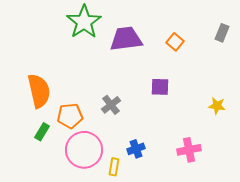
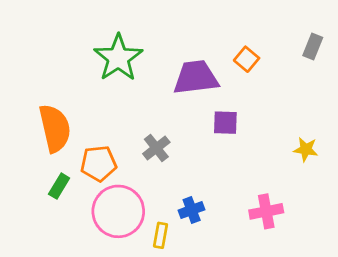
green star: (84, 22) -> (118, 58), moved
purple trapezoid: (126, 39) -> (196, 78), moved

